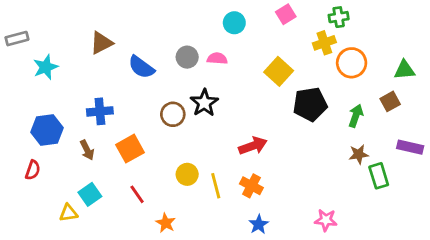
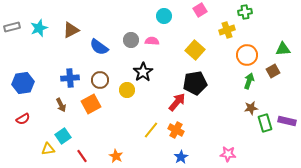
green cross: (339, 17) -> (245, 12), moved
orange circle: (352, 63) -> (247, 55), moved
cyan star: (46, 67) -> (39, 28), moved
black pentagon: (310, 104) -> (195, 83), moved
brown circle: (173, 114) -> (100, 80), moved
blue hexagon: (47, 130) -> (23, 83), moved
red arrow: (253, 146) -> (177, 102), turned -30
purple rectangle: (410, 147) -> (287, 121), moved
red semicircle: (33, 170) -> (23, 119), turned 40
yellow circle: (187, 174) -> (127, 90), moved
yellow line: (216, 186) -> (151, 130), turned 54
red line: (137, 194) -> (82, 156), moved

